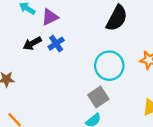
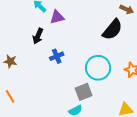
black arrow: (32, 43) -> (38, 36), turned -49
blue cross: (56, 44) -> (57, 56), moved

